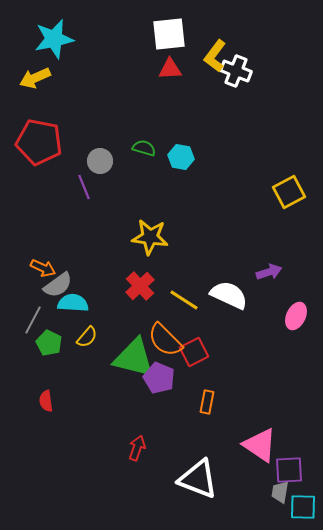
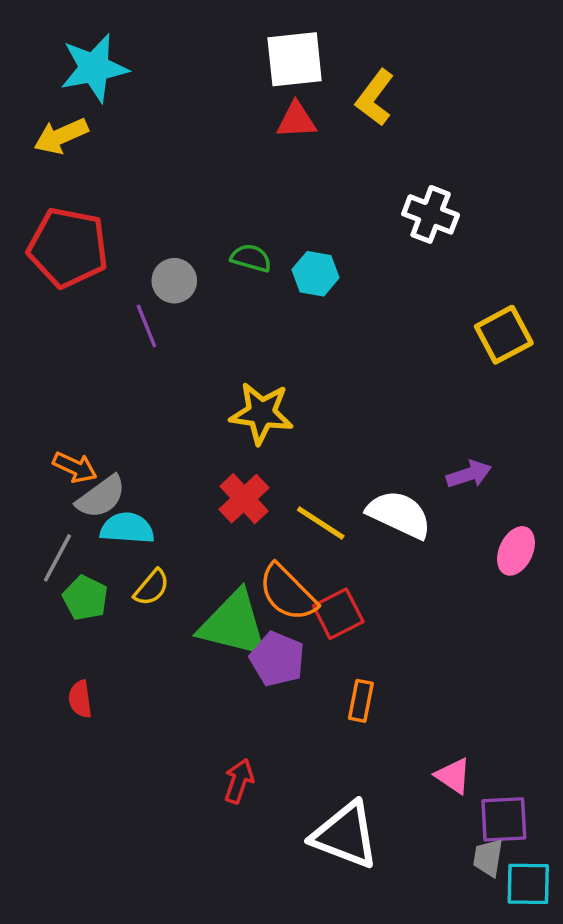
white cross: (236, 71) -> (431, 214), moved
pink triangle: (260, 445) -> (453, 776), size x0.6

